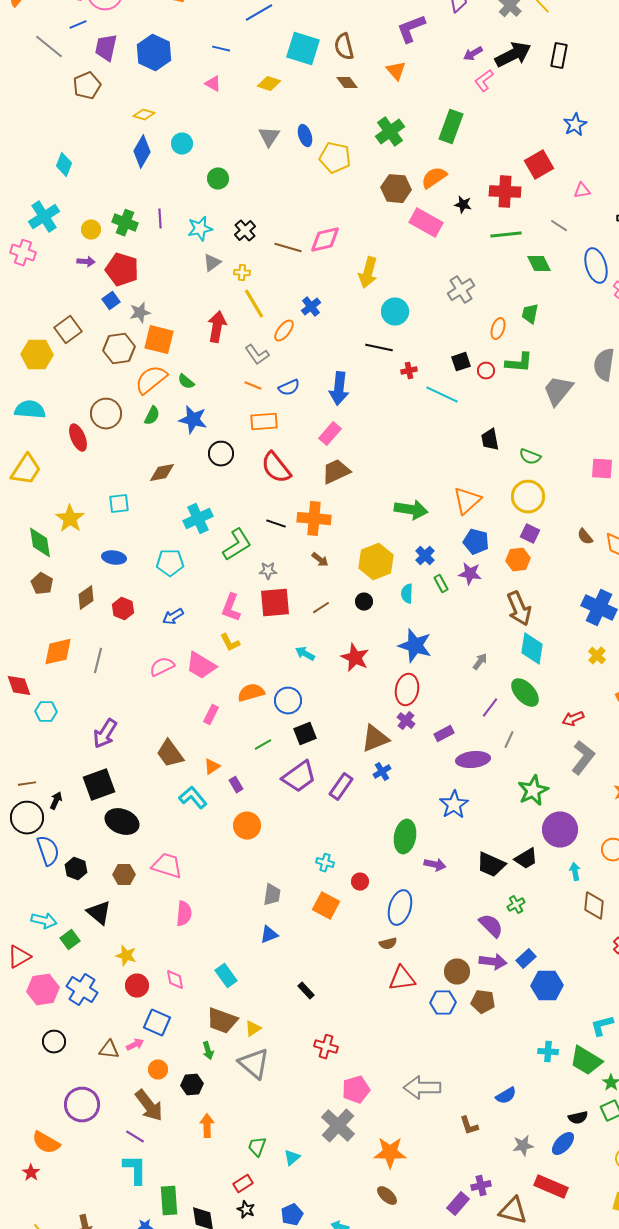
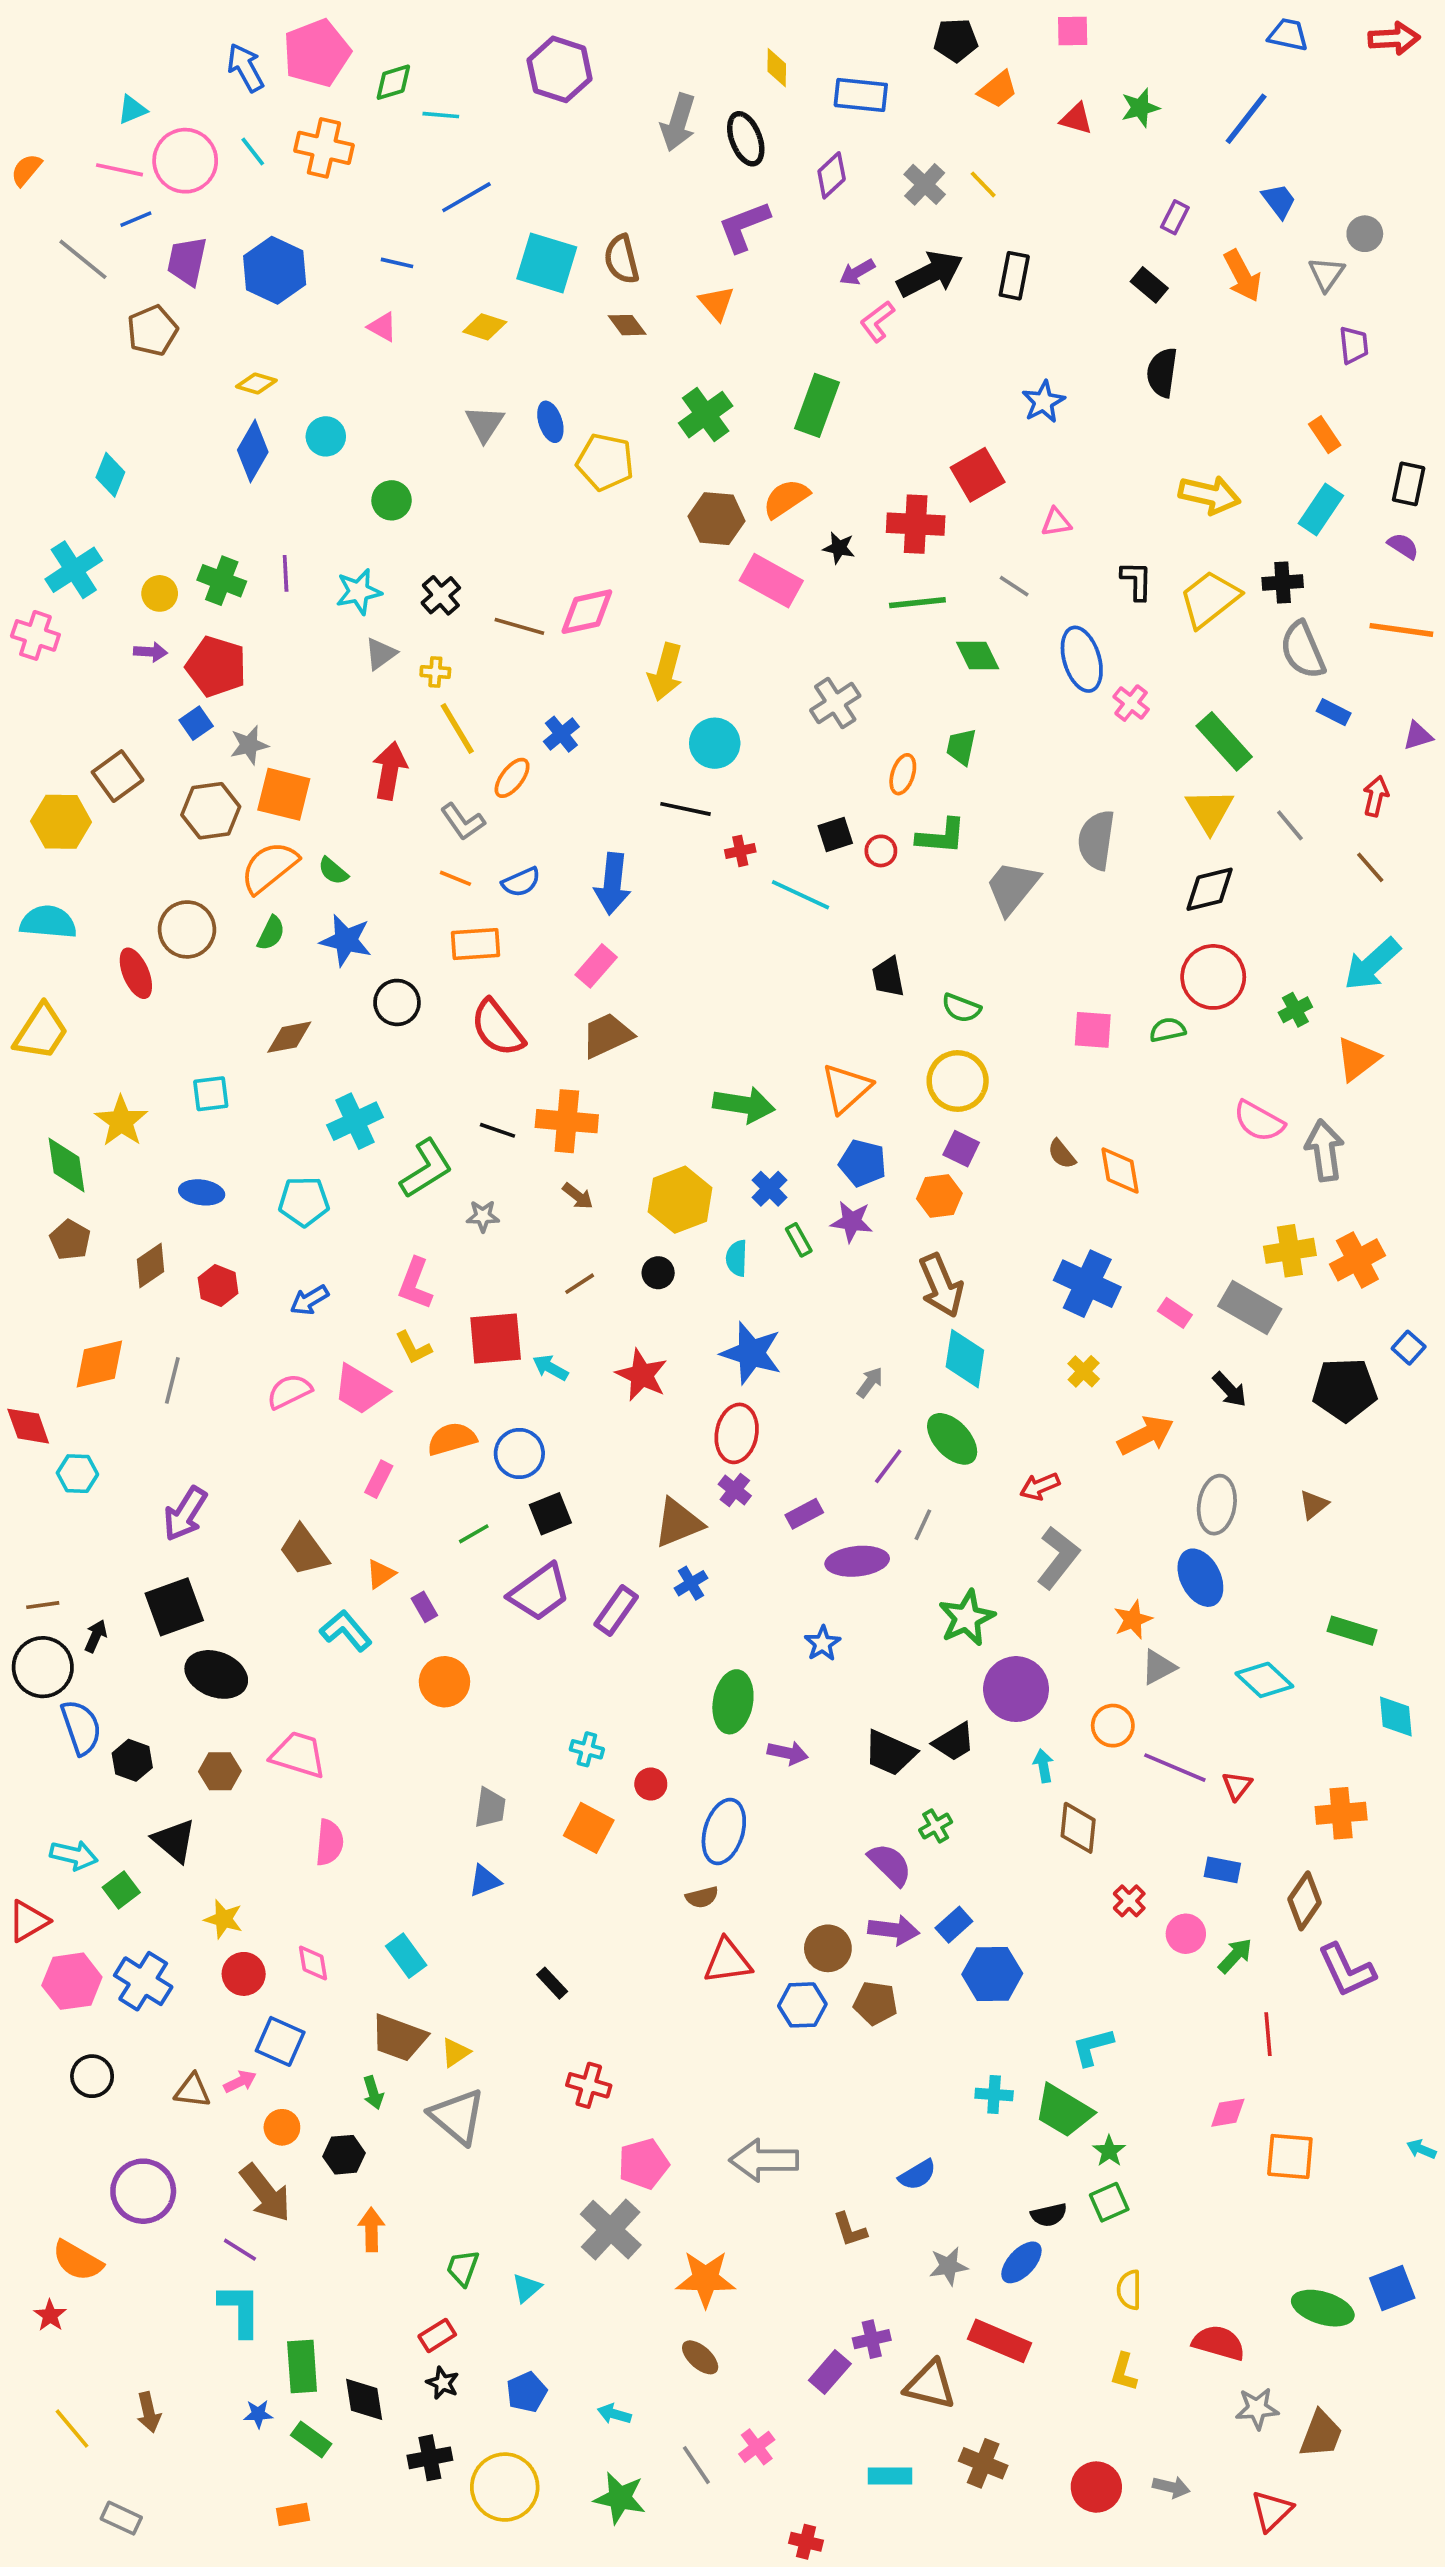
red square: (275, 603) -> (496, 1338), moved
blue star: (454, 805) -> (822, 1643), size x0.7

